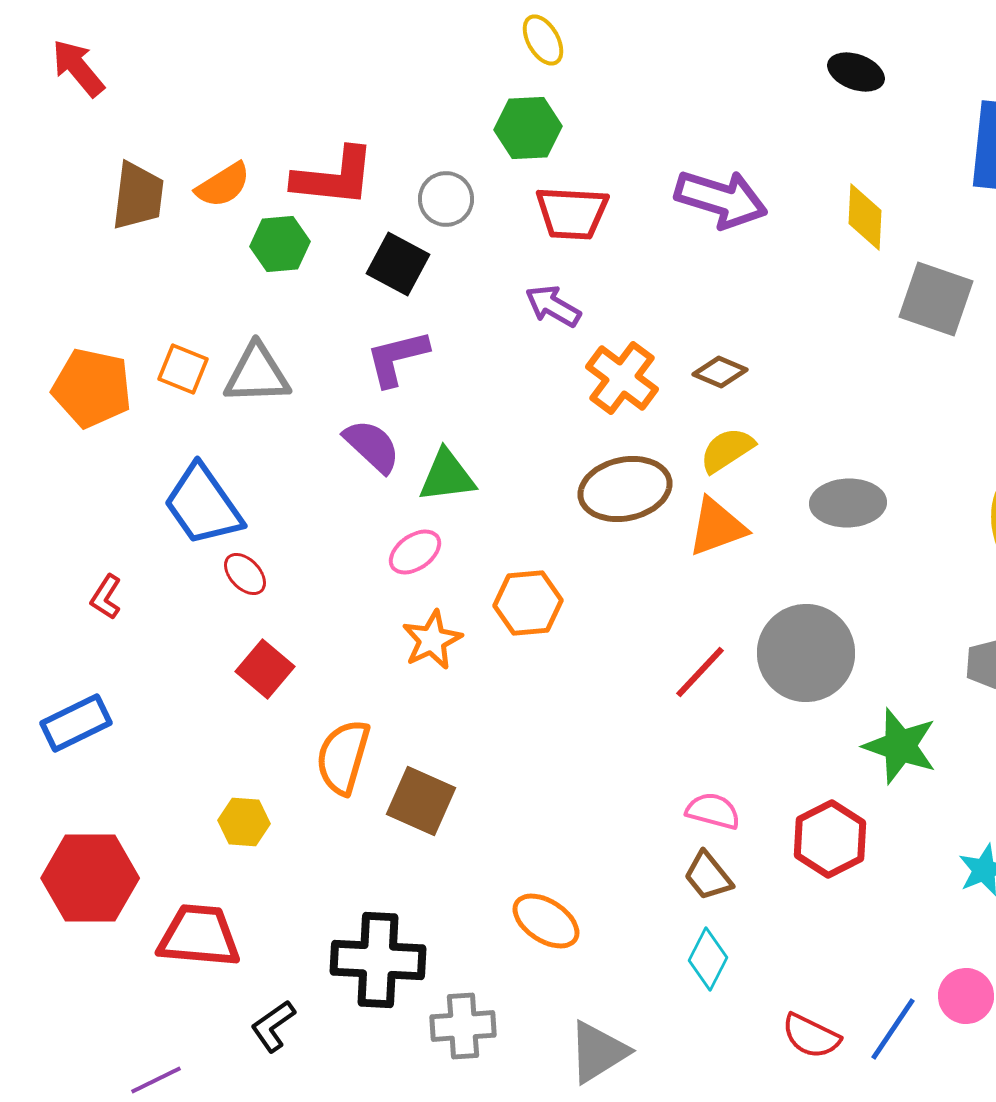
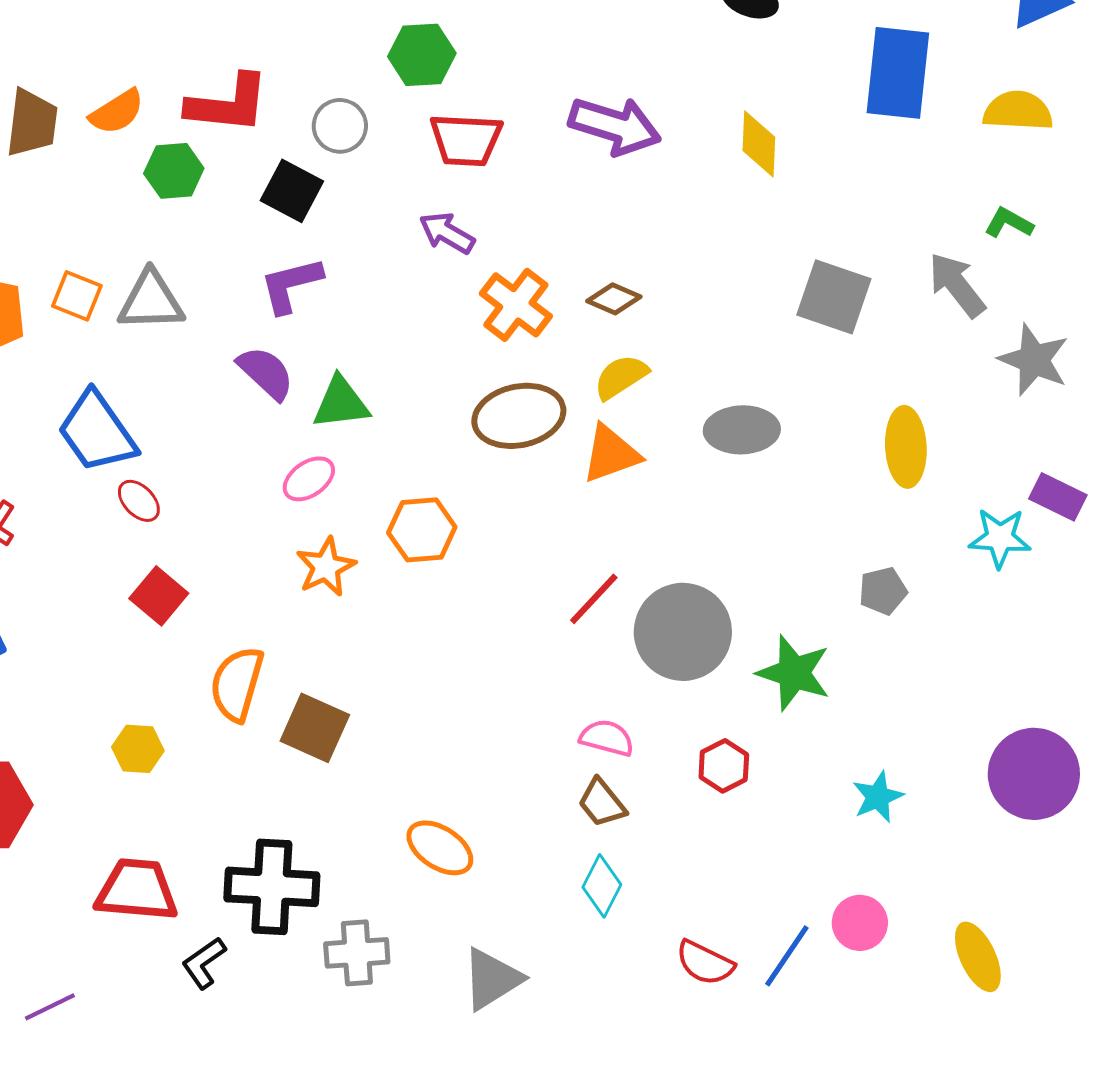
gray square: (936, 299) -> (834, 297), moved
gray circle: (806, 653) -> (683, 632), moved
red hexagon: (830, 839) -> (724, 766), size x0.7
red trapezoid: (199, 936) -> (137, 890), moved
black L-shape: (273, 1026) -> (204, 963), moved

